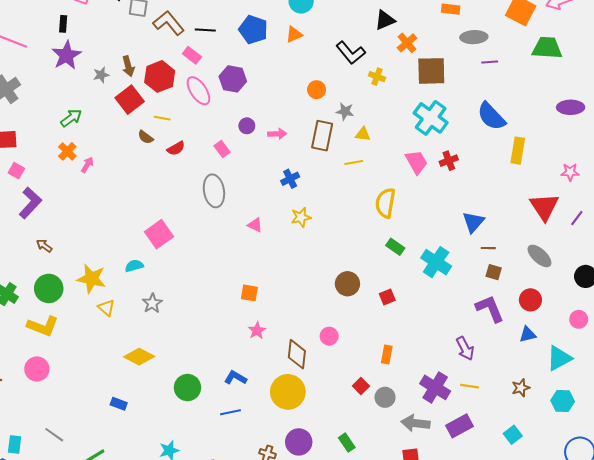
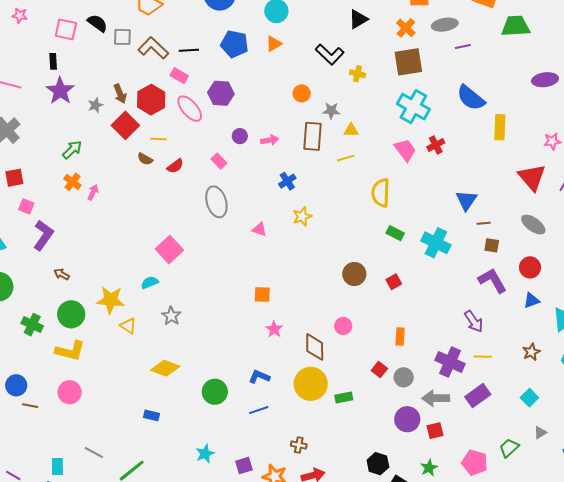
orange cross: (407, 43) -> (406, 28), moved
purple circle: (299, 442) -> (407, 419), moved
green rectangle: (347, 443) -> (344, 398), moved, turned -60

